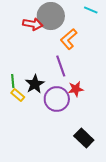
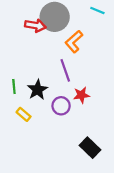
yellow rectangle: (18, 95) -> (24, 114), moved
purple circle: (57, 99) -> (61, 106), size x0.7

